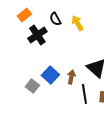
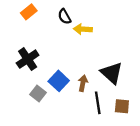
yellow arrow: (77, 23) -> (83, 29), moved, turned -56
black cross: (37, 35) -> (28, 59), moved

